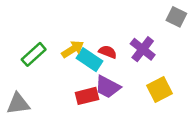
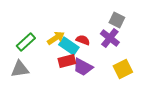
gray square: (176, 17) -> (117, 20), moved
red rectangle: (87, 96) -> (67, 61), moved
gray triangle: (18, 104) -> (20, 69), moved

